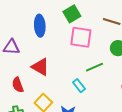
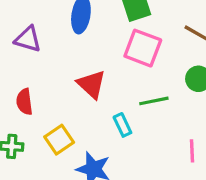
red triangle: (40, 67) -> (91, 84), moved

